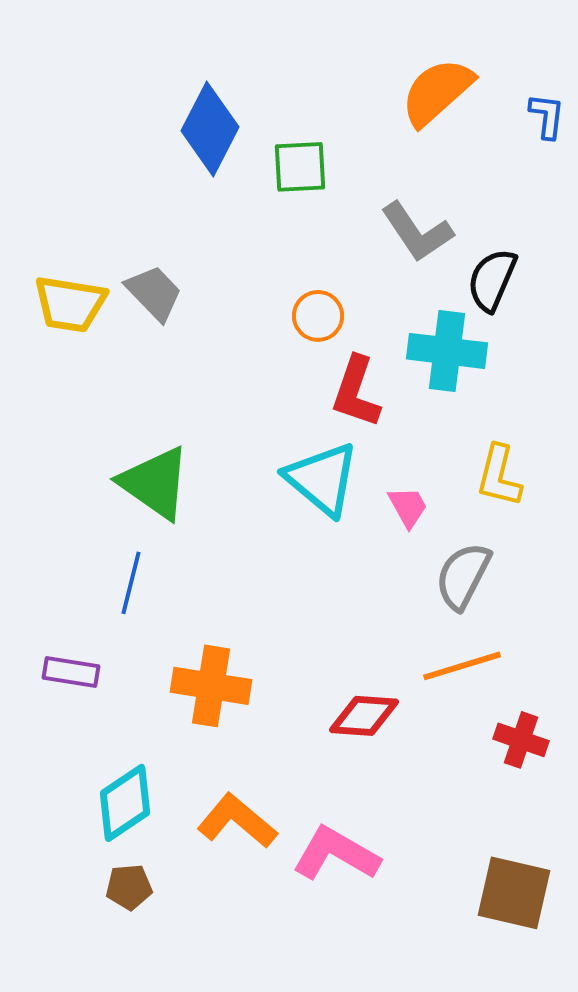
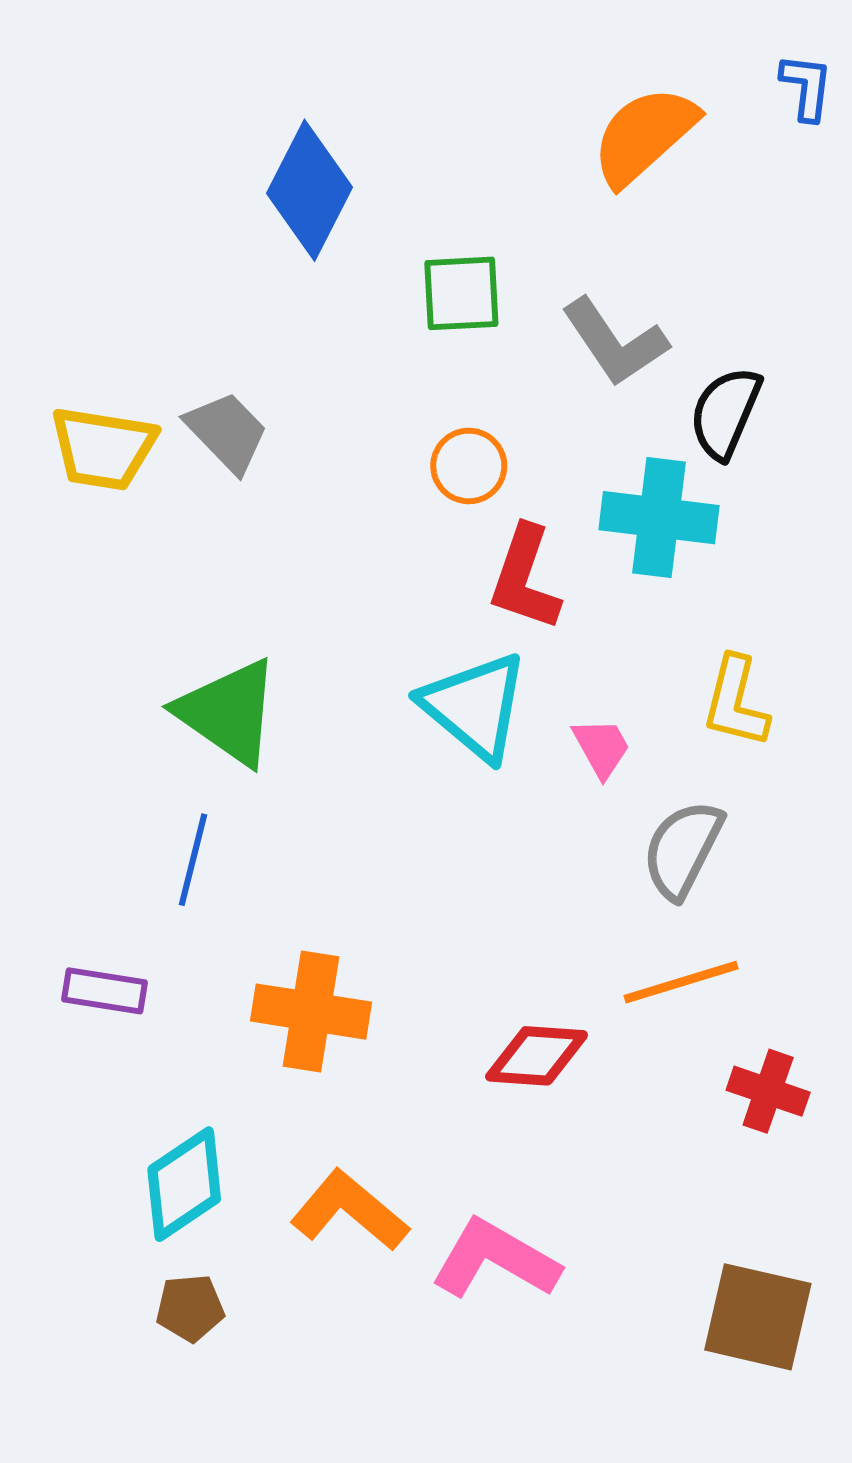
blue L-shape: (547, 116) -> (806, 87), moved
green square: (300, 167) -> (461, 293), moved

